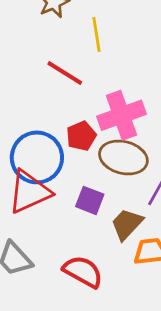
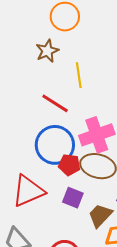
red pentagon: (81, 136) -> (69, 165), moved, turned 30
blue circle: (37, 157) -> (55, 145), moved

